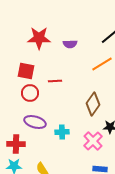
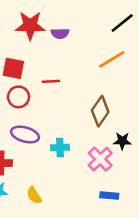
purple semicircle: (70, 44) -> (60, 33), moved

